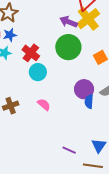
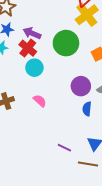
purple arrow: (69, 22) -> (32, 33), moved
blue semicircle: (89, 102) -> (87, 109), moved

